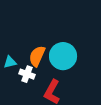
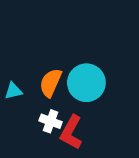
white cross: (27, 74) -> (51, 121), moved

